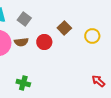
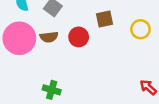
brown square: (64, 28) -> (104, 19), turned 32

